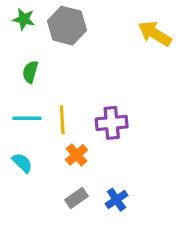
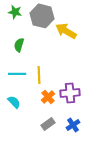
yellow arrow: (155, 34) -> (66, 31), moved
purple cross: (112, 123) -> (70, 93), moved

